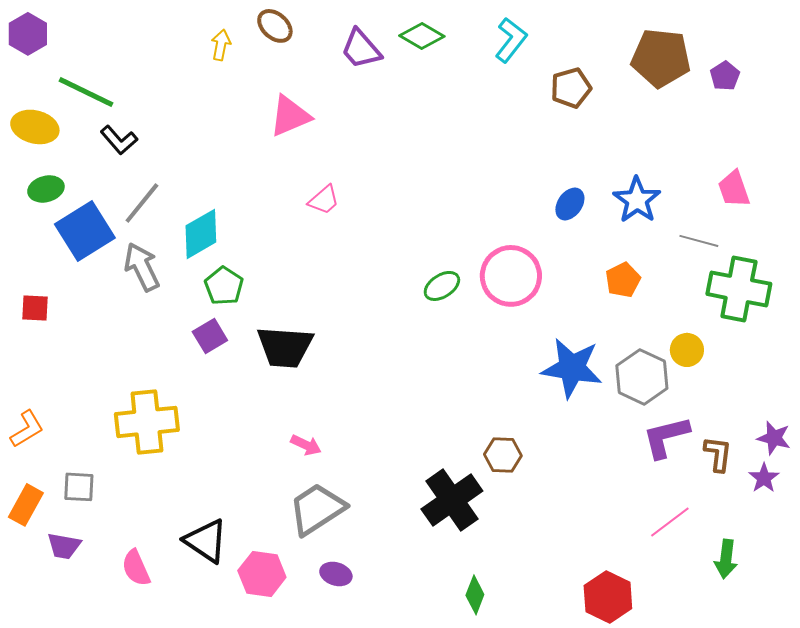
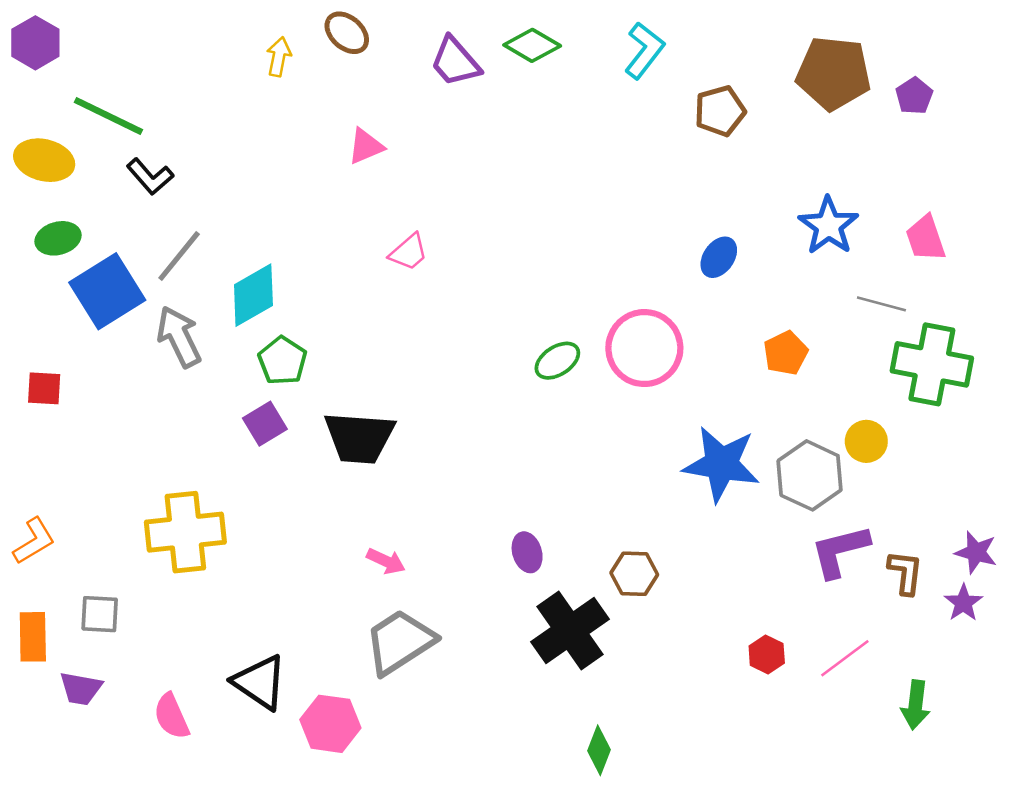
pink triangle: (290, 116) -> (366, 146), size x0.7
blue star: (637, 200) -> (828, 226), moved
orange rectangle: (26, 505) -> (33, 637), turned -30
purple ellipse: (336, 574) -> (527, 552), moved, turned 56
red hexagon: (608, 597) -> (767, 654), moved, size x0.6

